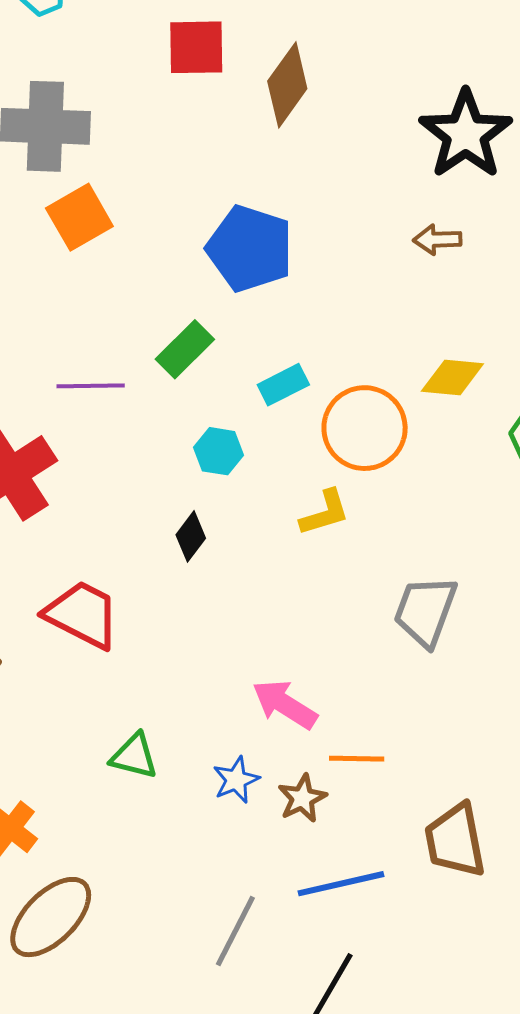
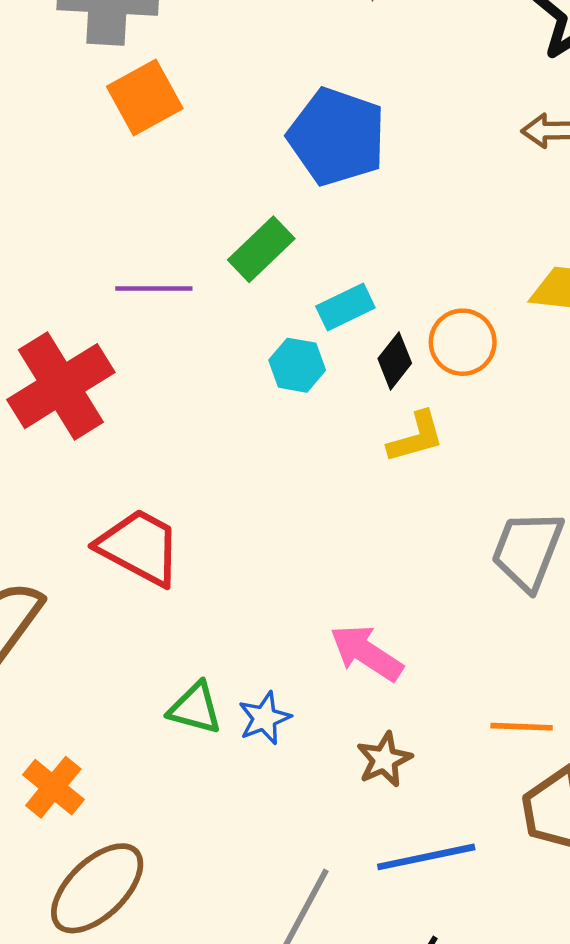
cyan rectangle: (283, 385) -> (345, 307), moved
orange circle: (365, 428) -> (463, 342), size x0.7
black diamond: (191, 536) -> (395, 361), moved
orange line: (357, 759) -> (522, 727), moved
blue star: (236, 780) -> (264, 718), moved

